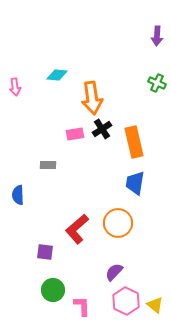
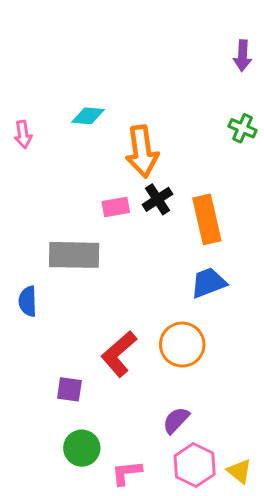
gray rectangle: (48, 165) -> (74, 255), size x2.0
blue trapezoid: (135, 183) -> (208, 283), turned 60
pink L-shape: (82, 306) -> (127, 473), turned -95

